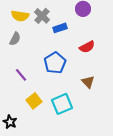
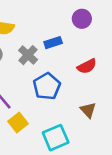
gray cross: (42, 16) -> (28, 55), moved
yellow square: (34, 101) -> (18, 123), moved

